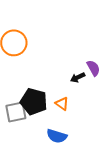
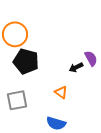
black pentagon: (34, 102) -> (26, 61), moved

